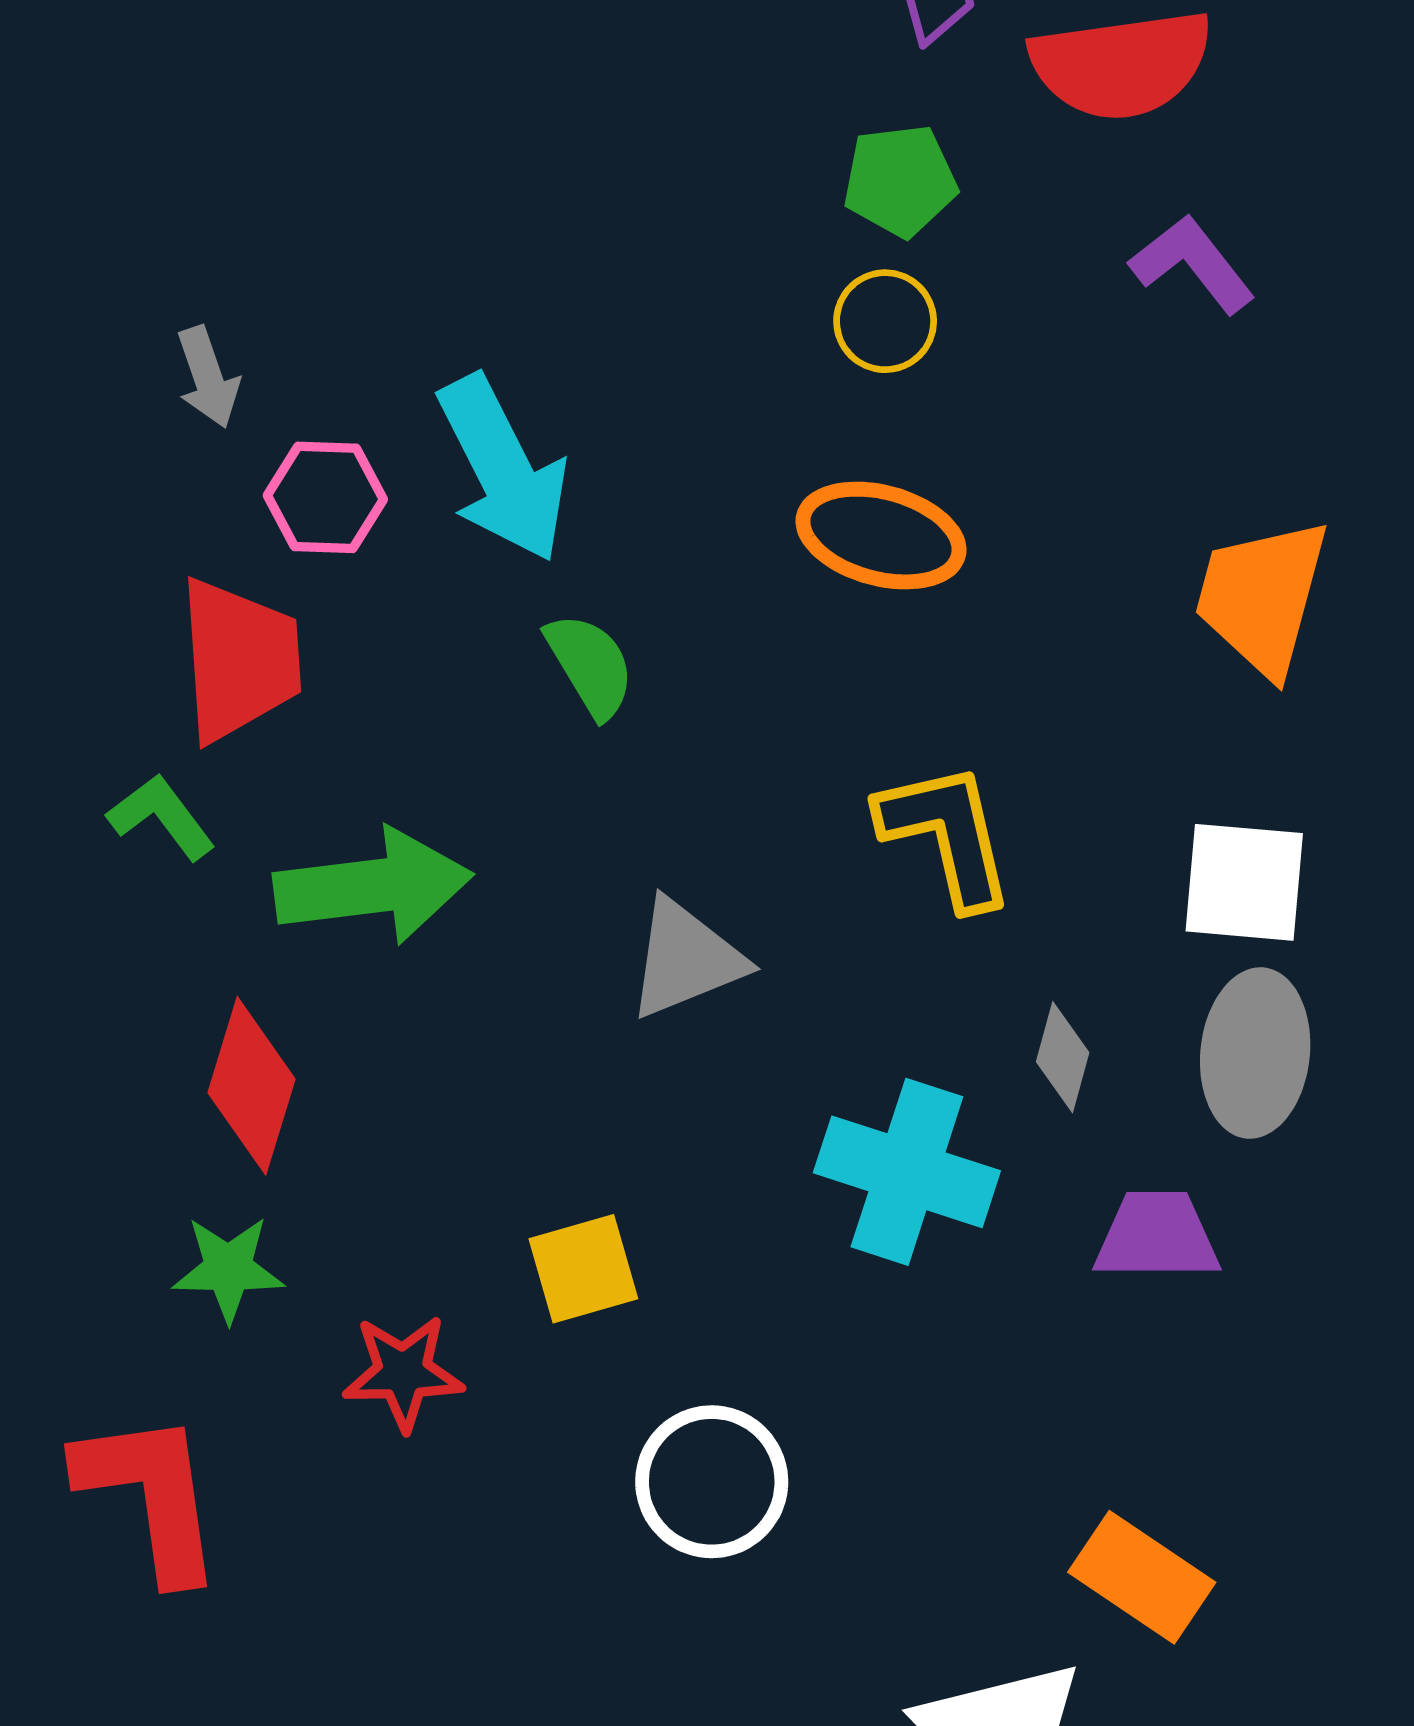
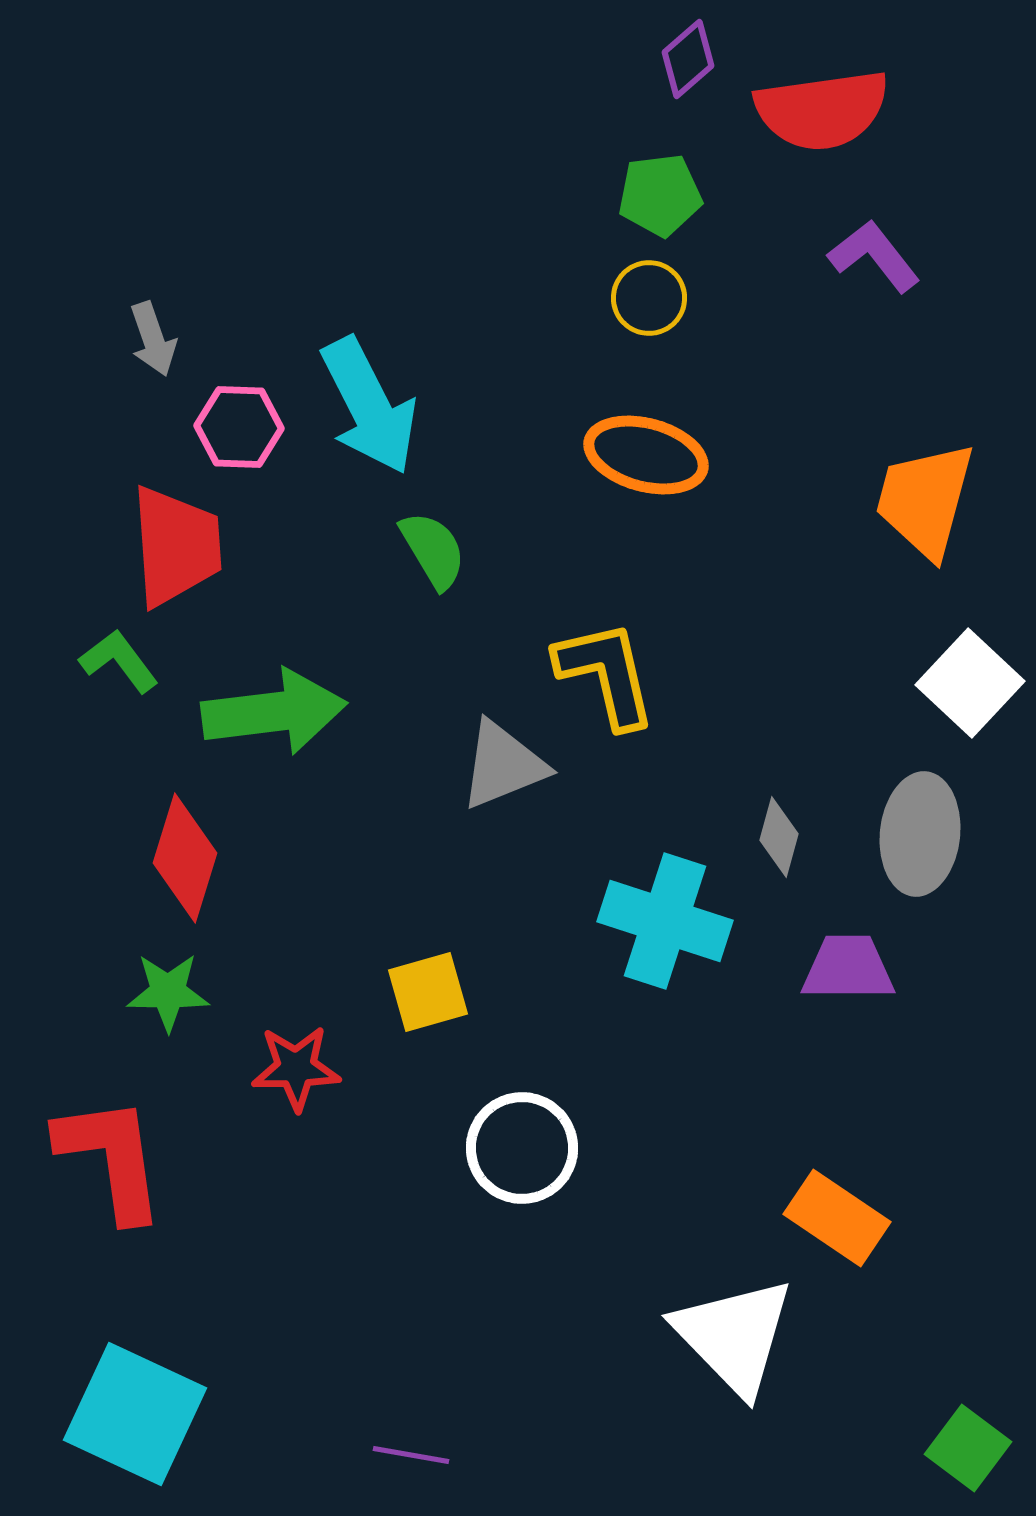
yellow L-shape: (947, 835) -> (606, 674), moved
white square: (1244, 882) -> (970, 683), moved, turned 38

